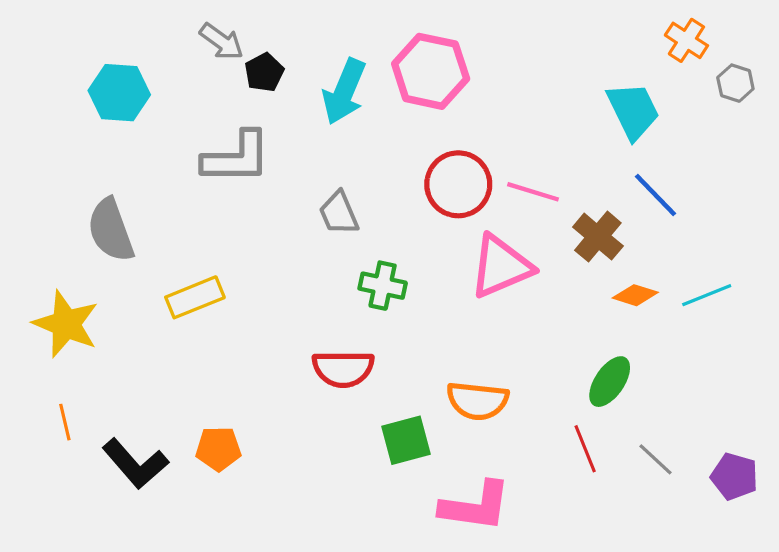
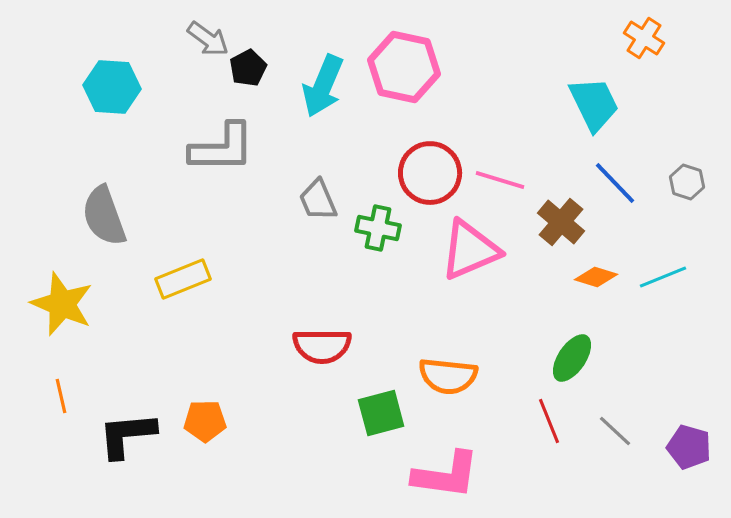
gray hexagon: (735, 83) -> (687, 182), moved
green cross: (383, 286) -> (378, 228), moved
black L-shape: (135, 464) -> (127, 435), turned 126

